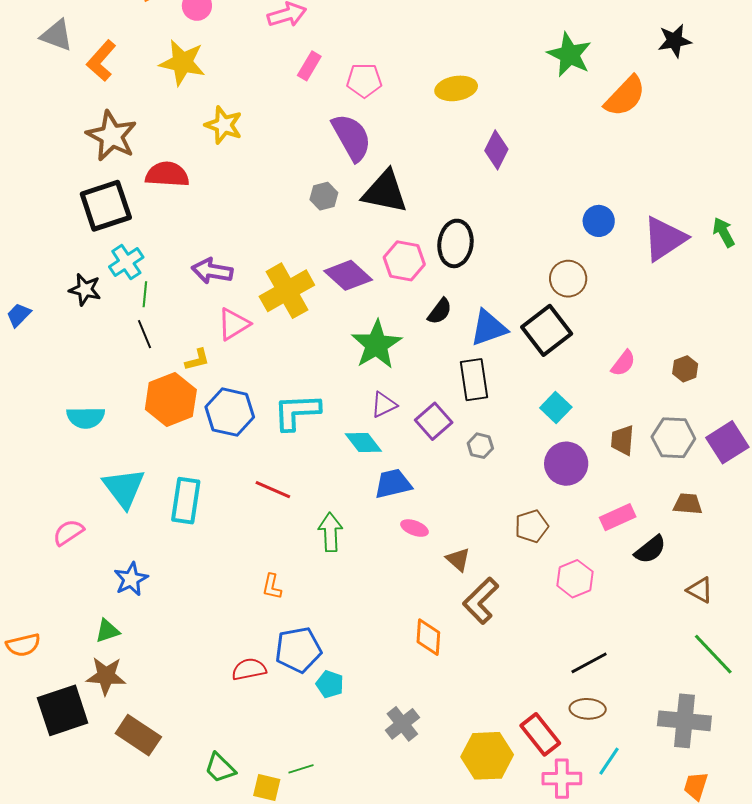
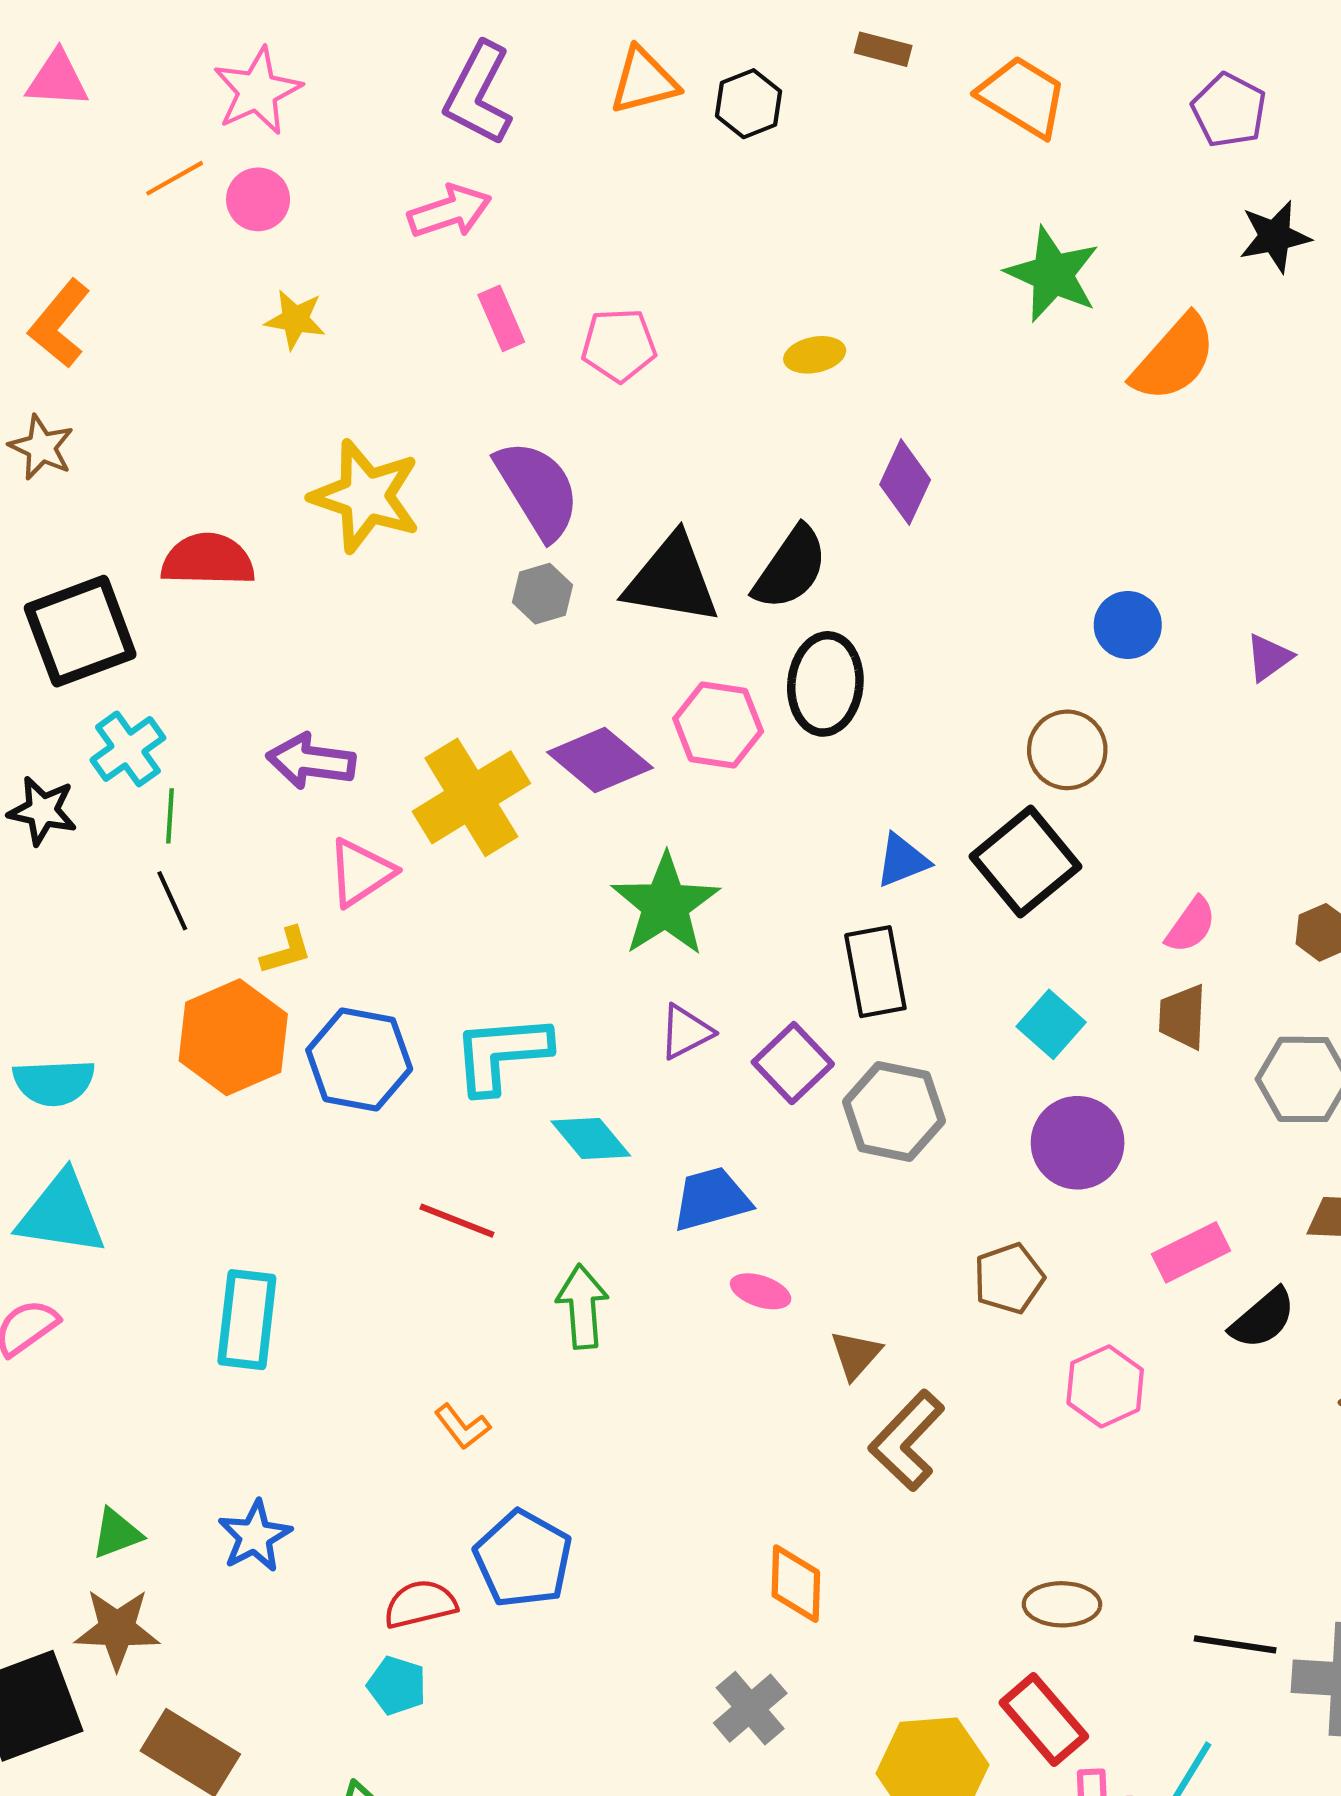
yellow star: (182, 63) -> (295, 320), moved, size x0.6
pink rectangle: (309, 66) -> (501, 318), turned -52
yellow ellipse: (456, 88) -> (815, 355), size x0.7
yellow star: (224, 125) -> (366, 496), moved, size x1.4
brown star: (112, 136) -> (41, 447), moved, size x0.6
purple semicircle: (352, 137) -> (538, 490), moved
purple triangle: (665, 239) -> (1269, 657), size x0.5
black semicircle: (440, 311) -> (790, 568), moved, size x1.5
blue triangle: (489, 328) -> (902, 860), size x0.7
brown trapezoid: (622, 440) -> (1183, 1017), moved
cyan diamond: (363, 442) -> (591, 1138), moved
gray hexagon: (480, 446) -> (894, 1111), size x1.8
cyan triangle: (124, 488) -> (61, 1214), moved, turned -42
cyan rectangle: (186, 501) -> (247, 1320), moved
brown triangle: (458, 559) -> (856, 1355), turned 32
blue star: (131, 579) -> (255, 1536), moved
orange L-shape: (272, 587) -> (462, 1427), turned -48
orange diamond: (428, 637) -> (796, 1584), moved
blue pentagon: (298, 650) -> (523, 1559), turned -30
black line: (589, 663) -> (1235, 1644), moved, turned 39
cyan pentagon: (330, 684) -> (397, 1685), moved
brown ellipse: (588, 709) -> (1062, 1604), moved

